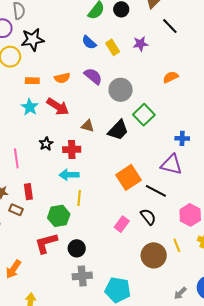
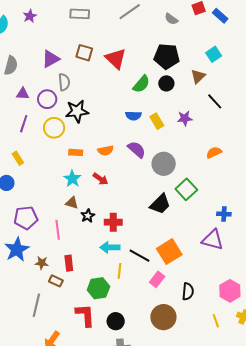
blue semicircle: (89, 42) -> (133, 116), turned -42
red arrow: (58, 107) -> (100, 179), size x0.7
brown triangle: (88, 126) -> (72, 203), moved
black line: (156, 191) -> (139, 256), moved
black semicircle: (148, 217) -> (188, 291), turned 42
pink rectangle: (122, 224) -> (157, 279), moved
red L-shape: (46, 243) -> (85, 315), turned 100
brown circle: (154, 255) -> (163, 317), moved

